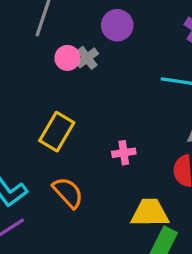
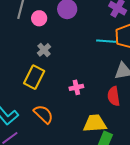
pink circle: (67, 58) -> (39, 18), moved
gray cross: (87, 58) -> (44, 50), moved

